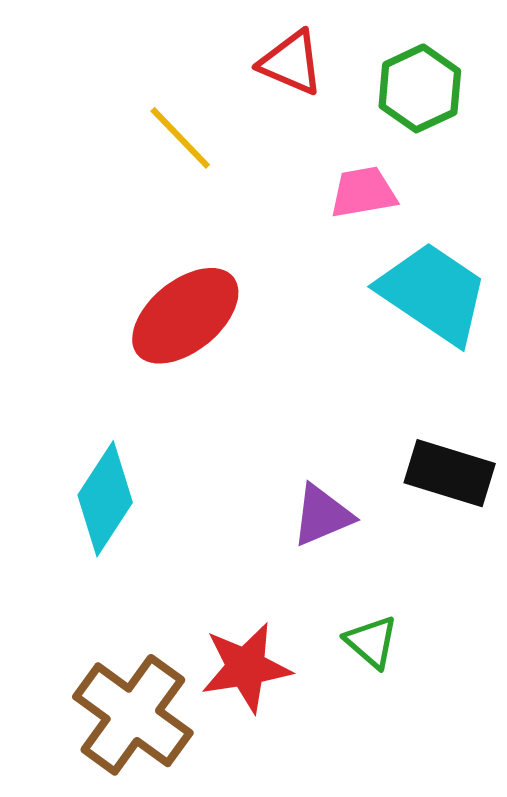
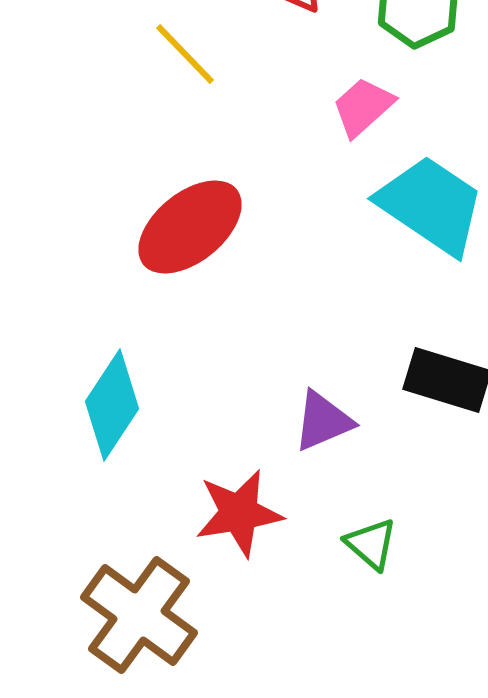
pink trapezoid: (363, 192) -> (363, 107), turned -32
red star: (246, 667) -> (239, 513), moved

